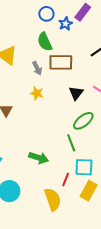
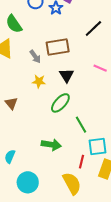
green semicircle: (45, 42) -> (14, 24), moved
black triangle: (76, 93) -> (67, 75), moved
green ellipse: (83, 121) -> (60, 103), moved

